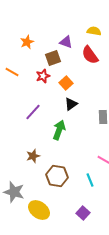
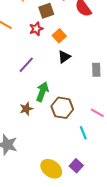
green arrow: (59, 130) -> (42, 92), moved
brown hexagon: (57, 176) -> (62, 108), moved
yellow ellipse: (39, 210) -> (51, 169), moved

